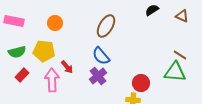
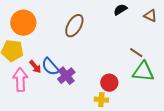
orange circle: (55, 23) -> (23, 23), size x1.6
brown line: (180, 55) -> (136, 53), moved
blue semicircle: (101, 56) -> (50, 67), moved

